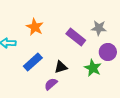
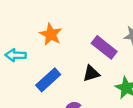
black triangle: (61, 67) -> (91, 73), moved

